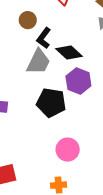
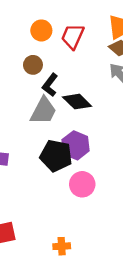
purple hexagon: (78, 81) -> (76, 145), moved
pink circle: (68, 150) -> (82, 184), moved

